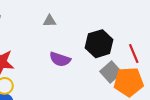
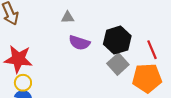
purple semicircle: (60, 59) -> (79, 43), moved
gray square: (111, 72) -> (118, 64), moved

